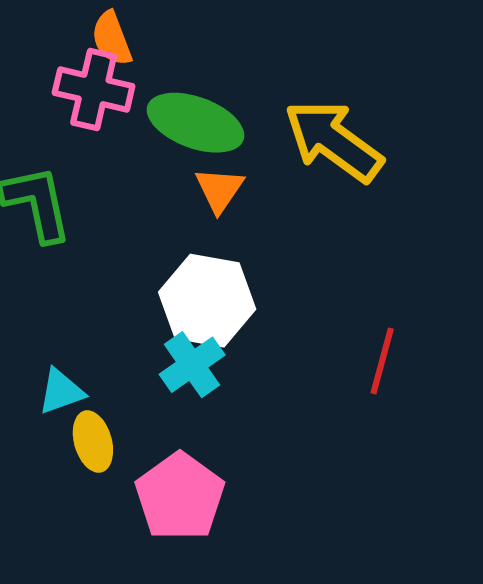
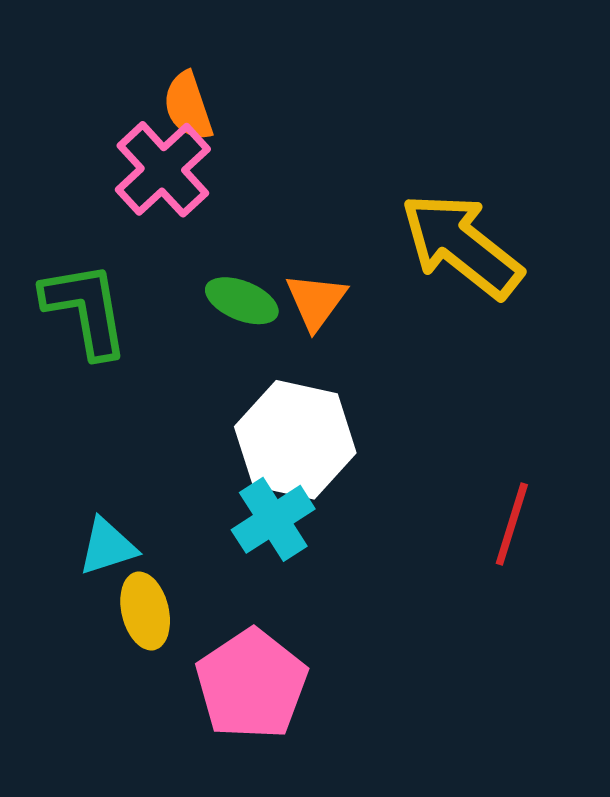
pink cross: (94, 89) -> (163, 169), turned 32
green ellipse: (196, 123) -> (242, 301), moved, size x0.6

